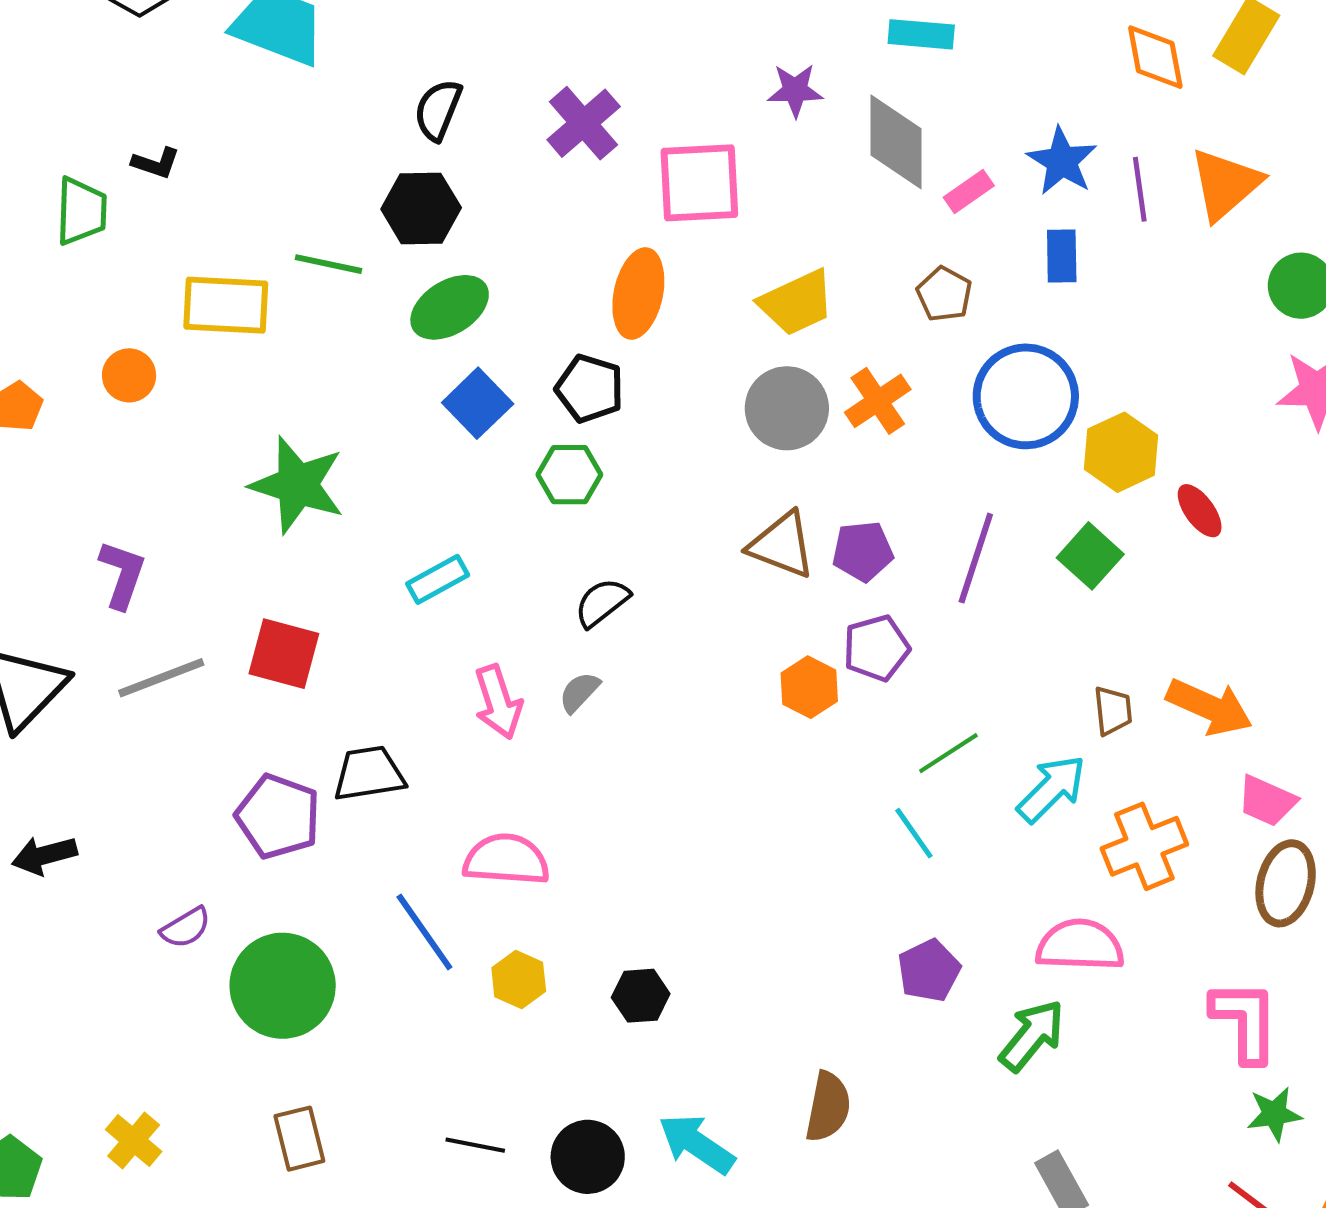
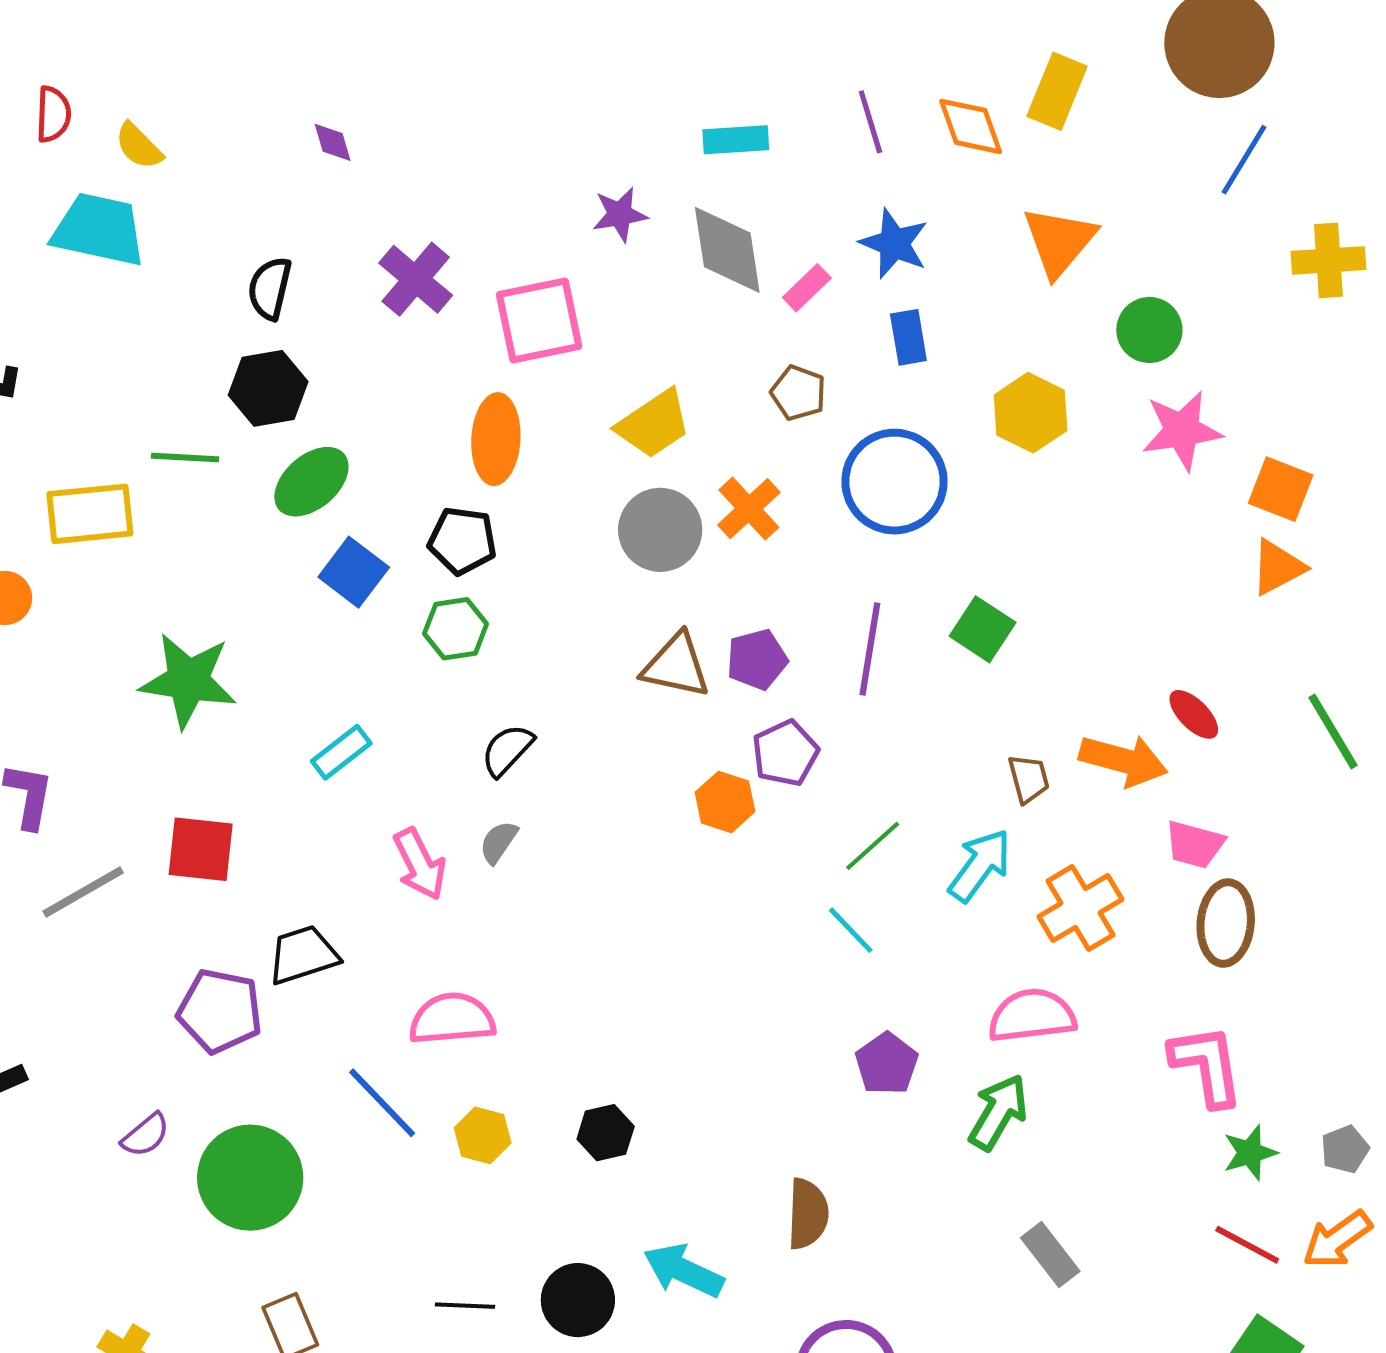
purple line: (1140, 189) -> (870, 122), moved
yellow hexagon: (1121, 452) -> (1031, 413), moved
red ellipse: (1200, 511) -> (1194, 714), moved

